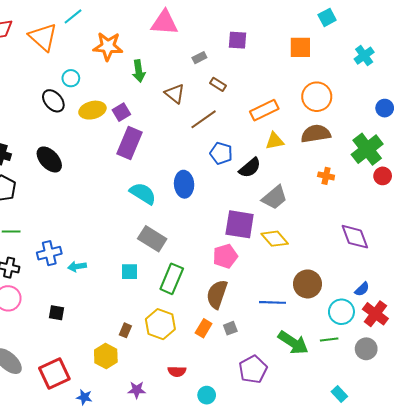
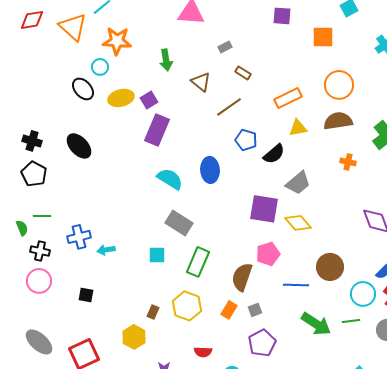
purple square: (238, 40) -> (282, 16), moved
orange star: (108, 46) -> (117, 41), moved
pink pentagon: (225, 256) -> (268, 254), moved
purple pentagon: (253, 369) -> (262, 343), moved

